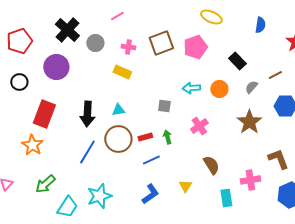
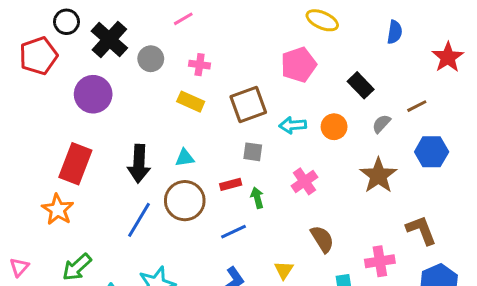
brown square: (161, 43) -> (248, 105), moved
black circle: (19, 82) -> (67, 22), moved
red rectangle: (145, 137) -> (231, 184), moved

